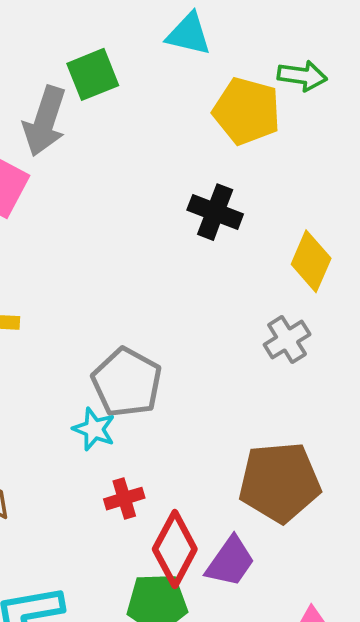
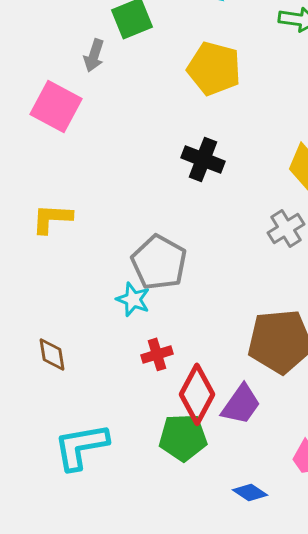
yellow pentagon: (247, 111) -> (214, 68), moved
gray arrow: (45, 121) -> (94, 55), size x0.6
black cross: (215, 212) -> (203, 159), moved

